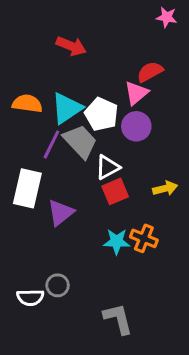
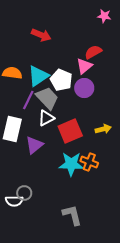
white triangle: (108, 167) -> (46, 118), moved
red square: (115, 191) -> (70, 131), size x1.4
cyan star: (117, 241) -> (71, 164), size x1.4
gray circle: (58, 285) -> (24, 193), moved

